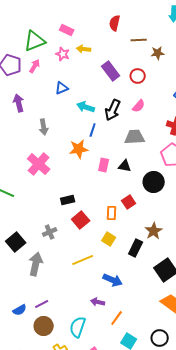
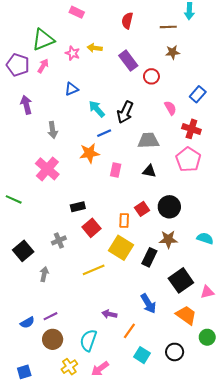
pink rectangle: (67, 30) -> (77, 12), moved
brown line: (139, 40) -> (168, 27), moved
purple rectangle: (111, 71) -> (128, 61), moved
pink semicircle: (139, 106) -> (170, 108), moved, turned -72
cyan arrow: (86, 107) -> (97, 109), turned 30
blue line: (93, 130) -> (104, 133), turned 48
black triangle: (125, 166) -> (149, 171), moved
black circle: (154, 182) -> (169, 207), moved
brown star: (154, 231) -> (168, 239), turned 30
yellow square: (109, 239) -> (121, 248), size x1.6
gray arrow: (36, 264) -> (44, 274), size x0.6
blue arrow: (113, 280) -> (148, 304), moved, turned 36

